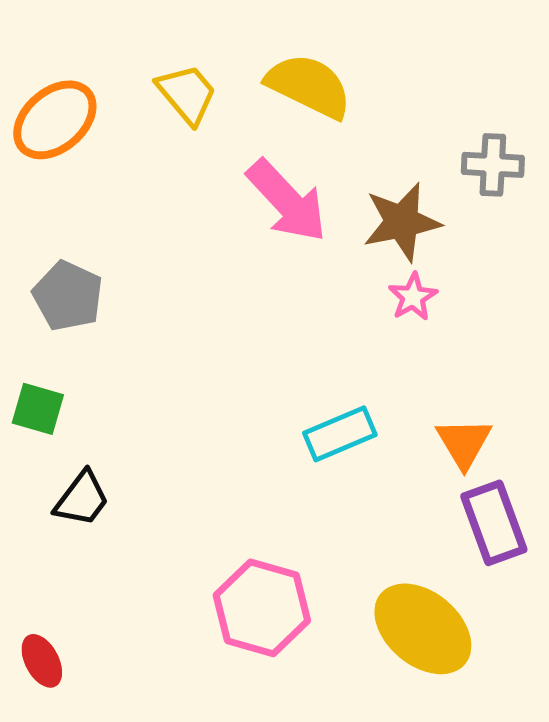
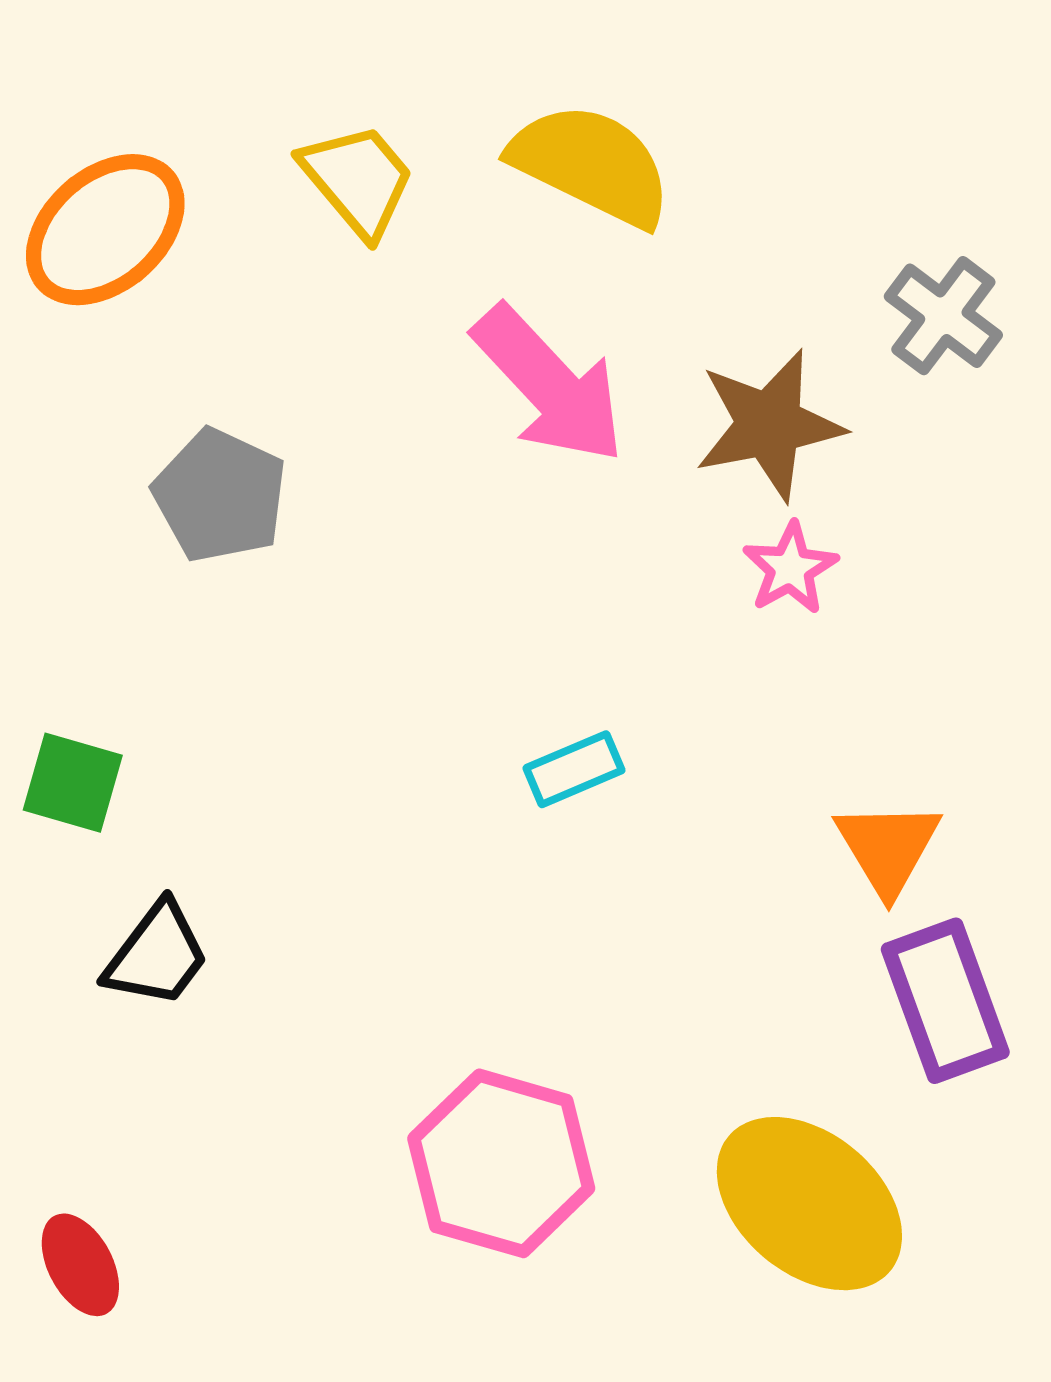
gray cross: (493, 165) -> (943, 316), turned 34
gray pentagon: (68, 296) -> (220, 496), moved
cyan rectangle: (340, 434) -> (574, 769), moved, size x0.7

